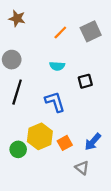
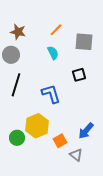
brown star: (17, 18) -> (18, 32), moved
gray square: (91, 31) -> (84, 42), moved, turned 30
cyan semicircle: (57, 66) -> (53, 53), moved, turned -120
orange square: (65, 143) -> (60, 141), moved

